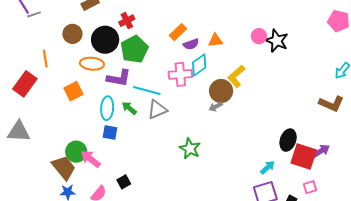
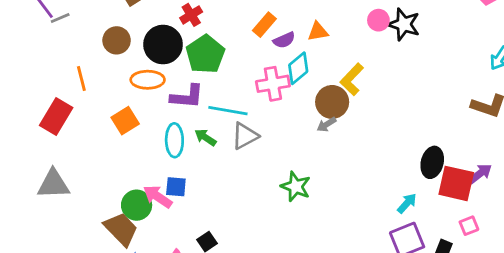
blue square: (110, 133) -> (176, 187), moved
pink arrow: (91, 159) -> (158, 197), moved

